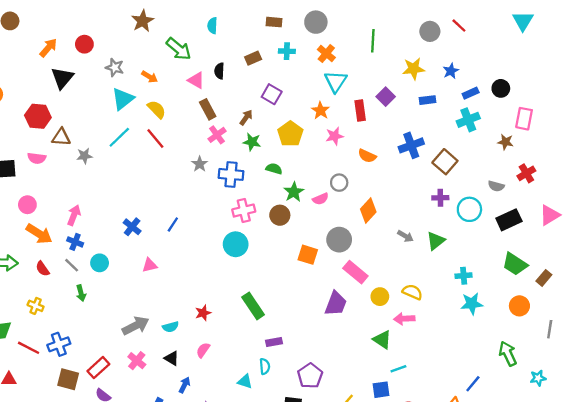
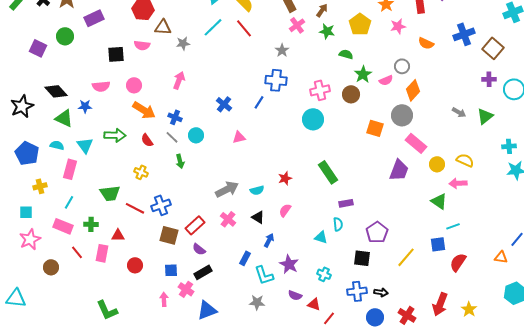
blue cross: (231, 174) -> (276, 80), moved
orange diamond: (368, 211) -> (413, 90), moved
pink arrow: (74, 215) -> (179, 80), moved

